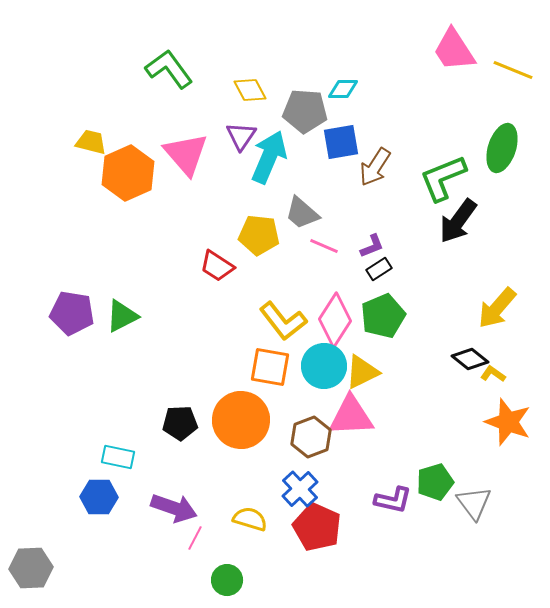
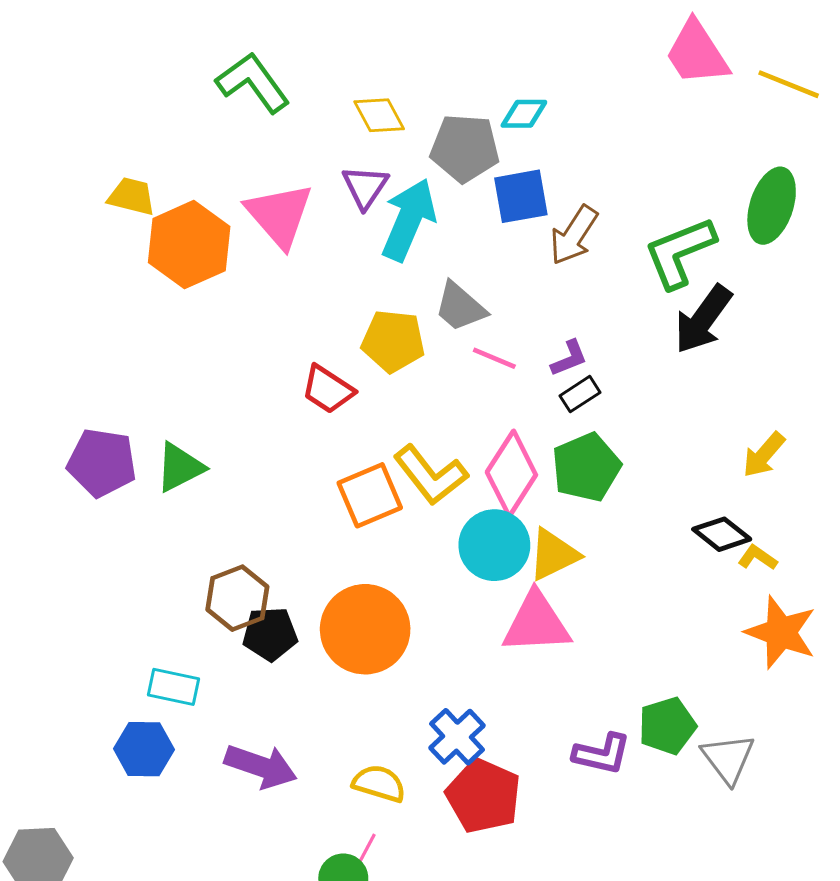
yellow arrow: (497, 308) -> (764, 455), size x0.7
orange square: (270, 367) -> (370, 495), moved, turned -33
brown hexagon: (311, 437) -> (237, 598), moved
pink line: (195, 538) -> (365, 852), moved

